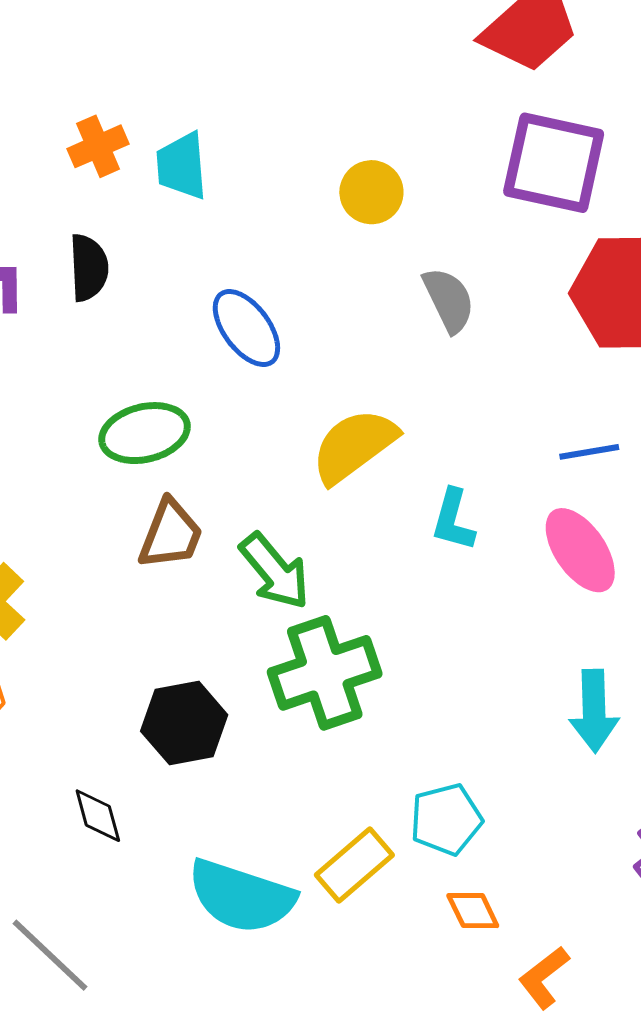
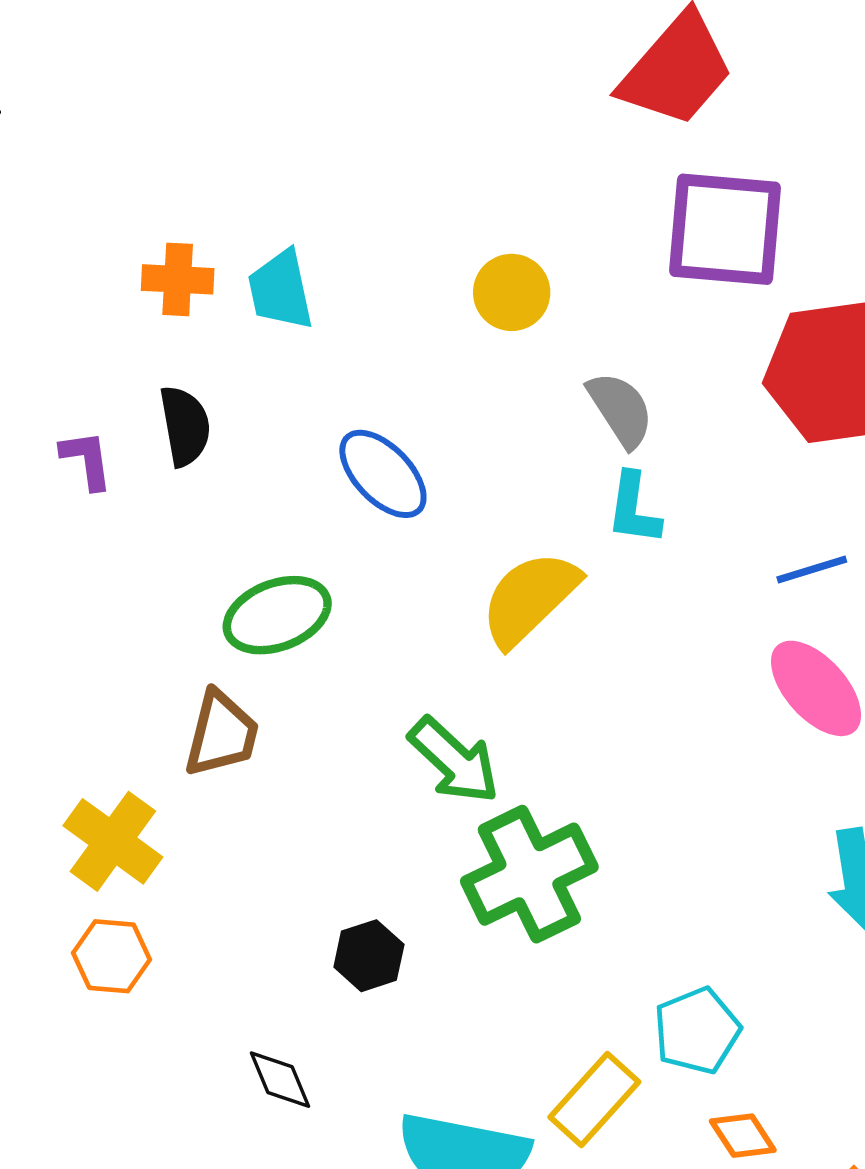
orange cross: (98, 146) -> (178, 279), turned 34
cyan L-shape: (453, 520) -> (634, 509), moved
brown trapezoid: (171, 534) -> (222, 734), moved
black hexagon: (184, 723) -> (369, 956), size x0.7

